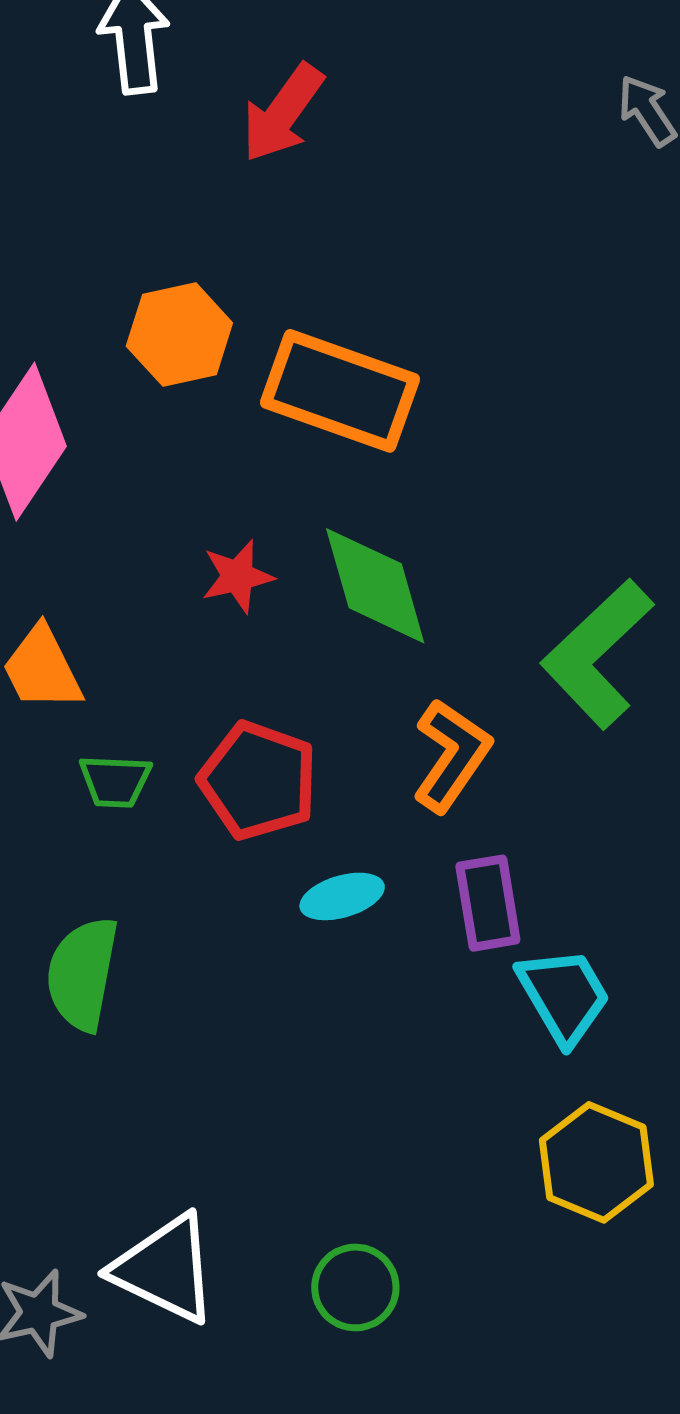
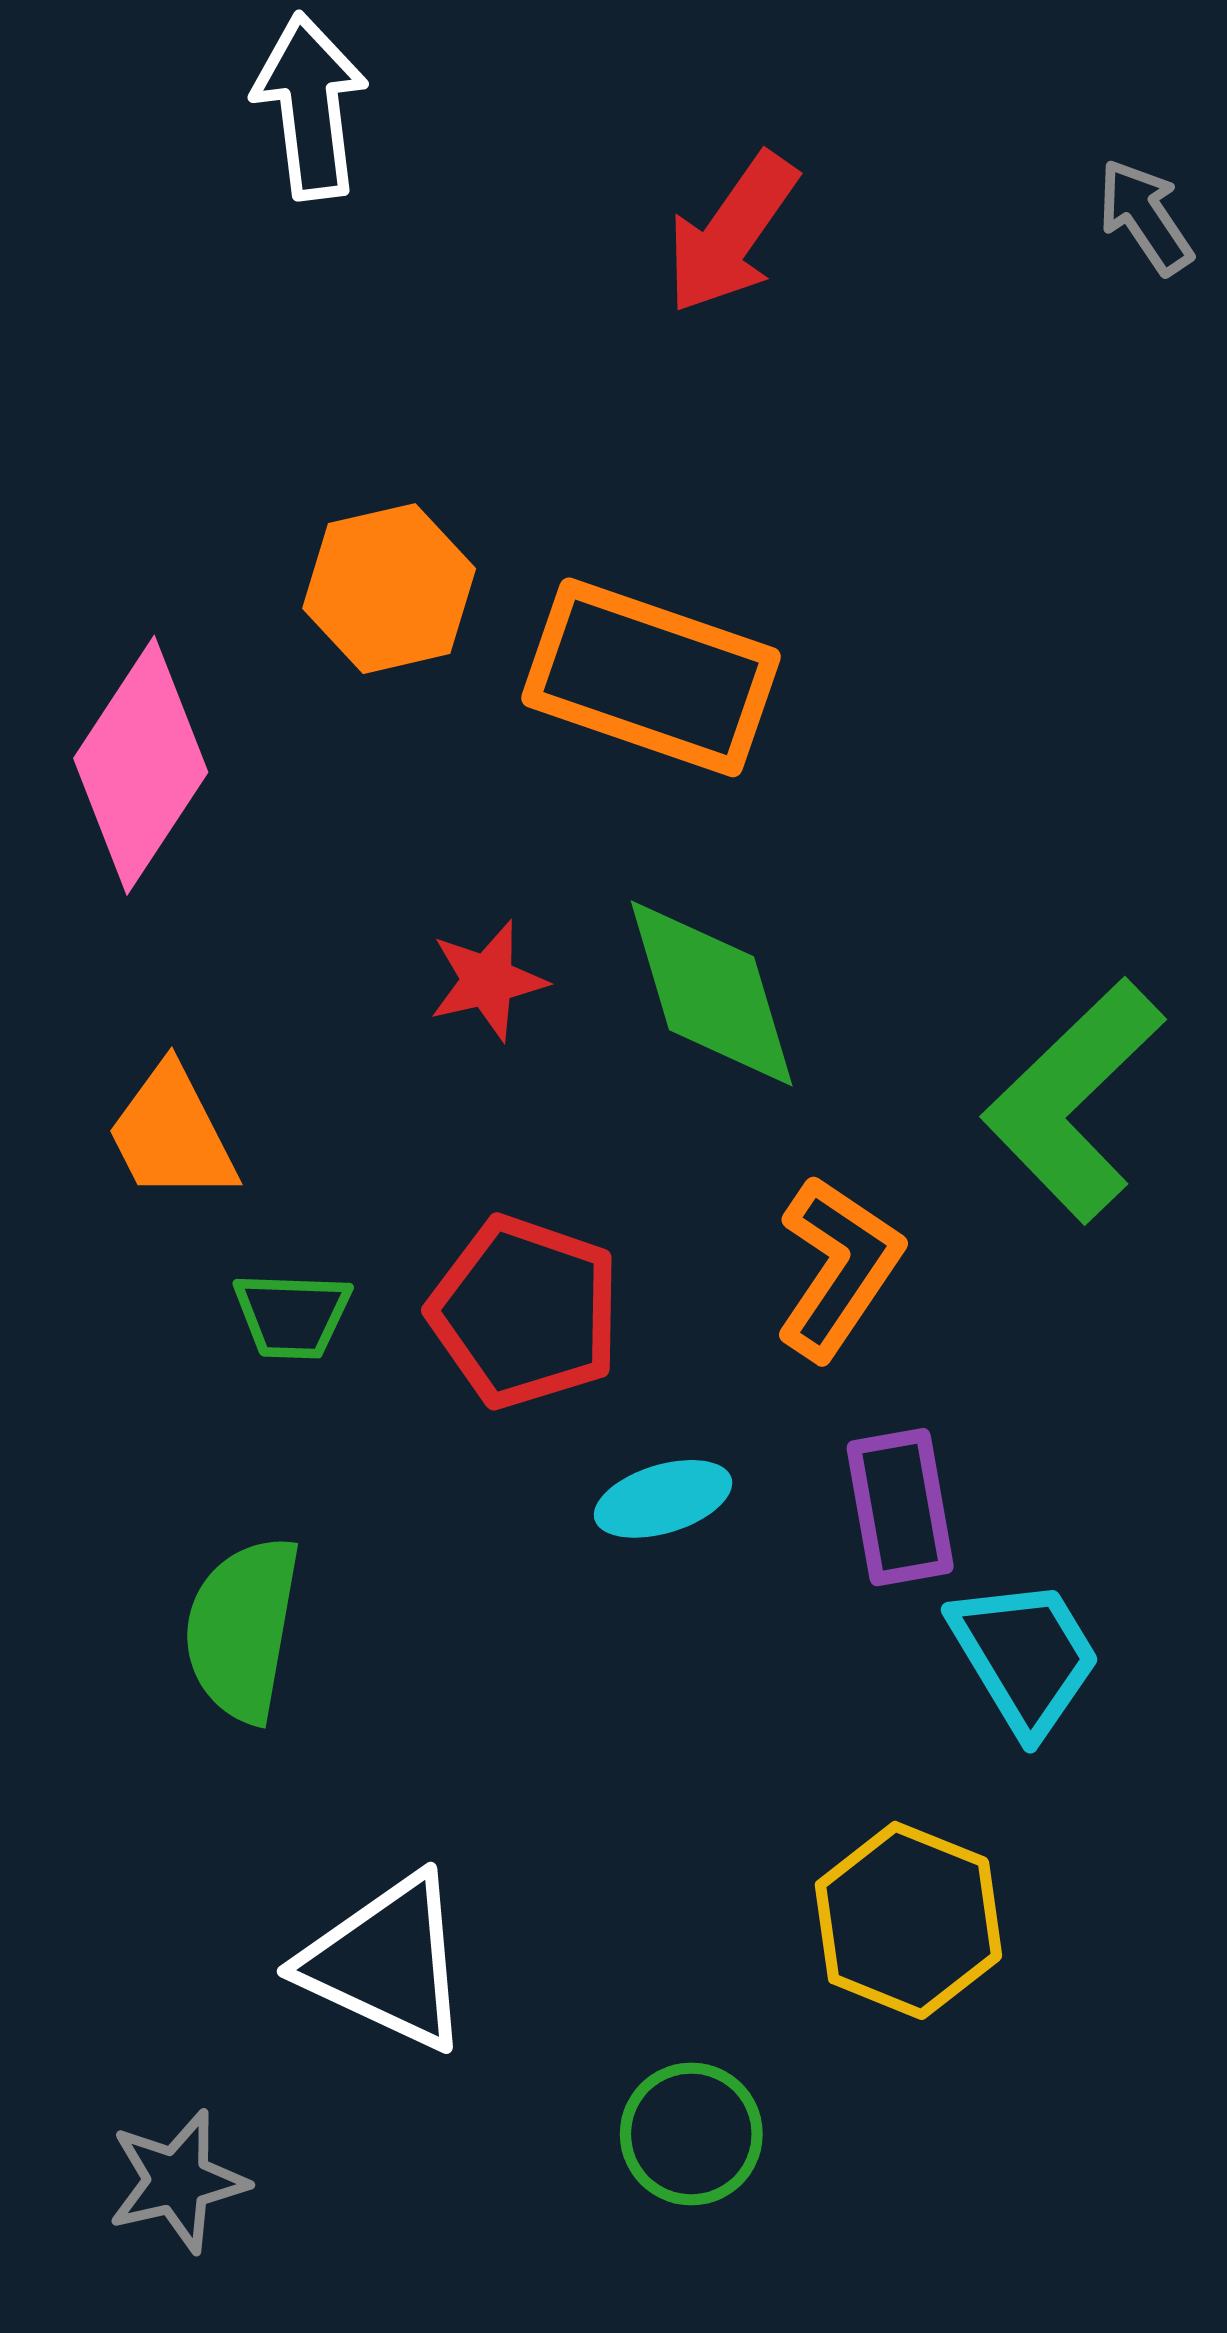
red arrow: (283, 113) -> (732, 233), moved
yellow hexagon: (596, 1162) -> (908, 1920), moved
white triangle: (165, 1269) -> (387, 1962), moved

